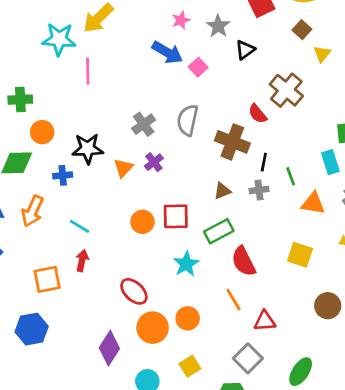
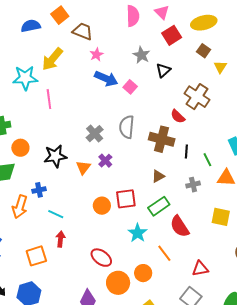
pink star: (181, 20) -> (96, 55), moved
blue cross: (63, 175) -> (39, 190), moved
gray cross: (259, 190) -> (193, 185), moved
orange line: (233, 300) -> (164, 253), moved

